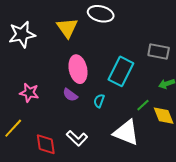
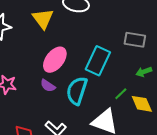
pink ellipse: (78, 69) -> (55, 60), turned 52
cyan semicircle: (99, 101) -> (77, 91), size x2.0

